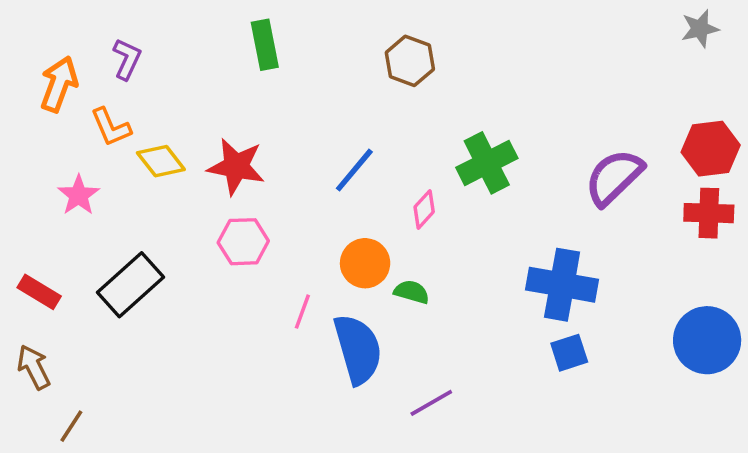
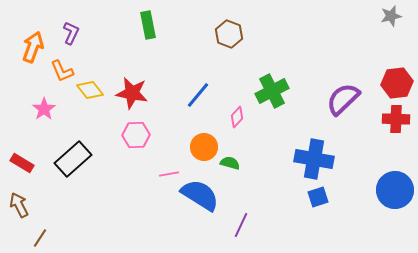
pink line: (302, 312) -> (169, 174), turned 60
blue semicircle: (358, 349) -> (200, 195), turned -42
purple line: (431, 403) -> (241, 225), turned -35

